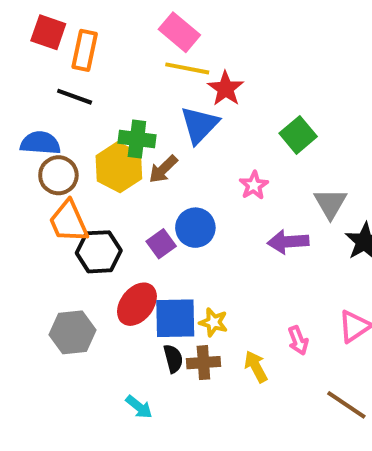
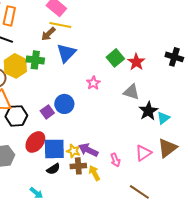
red star: (226, 89) -> (136, 62), moved
yellow hexagon: (119, 167) -> (15, 66), moved
brown arrow: (163, 169) -> (48, 34), moved
gray triangle: (330, 203) -> (131, 92), turned -42
purple arrow: (288, 242) -> (88, 150), moved, turned 30
black semicircle: (173, 359) -> (53, 169), turned 72
brown cross: (203, 363) -> (78, 166), moved

